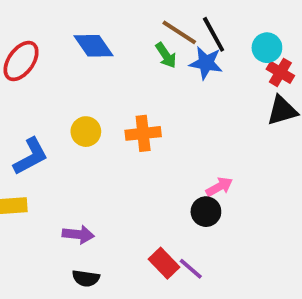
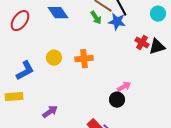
cyan circle: (267, 48) -> (158, 14), moved
red cross: (280, 72) -> (142, 43), moved
purple arrow: (78, 234) -> (50, 112), turned -42

